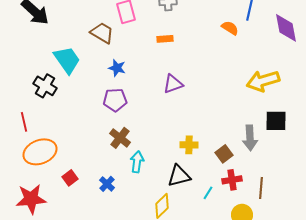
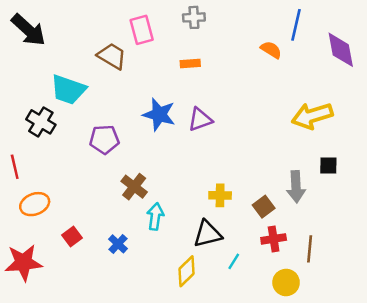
cyan trapezoid: (67, 60) -> (68, 90), turned 144
blue star: (117, 68) -> (159, 114), moved, size x1.5
purple pentagon: (115, 100) -> (104, 139), moved
black square: (276, 121) -> (328, 166), size x0.7
orange ellipse: (40, 152) -> (35, 204), size x0.7
cyan line: (208, 193) -> (234, 261), moved

